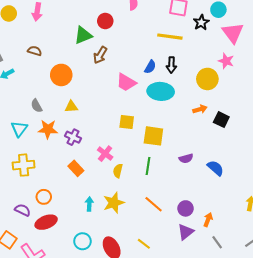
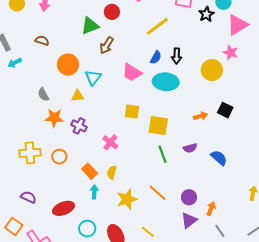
pink triangle: (233, 33) -> (237, 25), turned 35
yellow line: (170, 37) -> (157, 26), moved, turned -45
orange arrow: (200, 109) -> (201, 116), moved
cyan triangle: (19, 129) -> (93, 78), moved
green line: (148, 166) -> (162, 154), moved, turned -30
orange rectangle: (76, 168) -> (90, 171), moved
yellow semicircle: (118, 171) -> (112, 172), moved
orange circle: (44, 197) -> (59, 157), moved
yellow star: (114, 203) -> (127, 199), moved
red ellipse: (46, 222) -> (64, 208), moved

